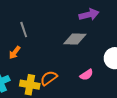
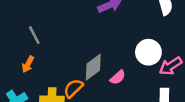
gray diamond: (75, 39) -> (93, 67), moved, turned -30

